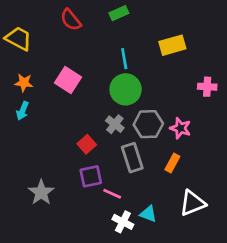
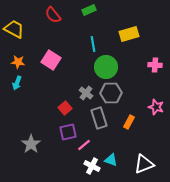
green circle: (126, 89) -> (106, 67), moved
pink star: (180, 128) -> (156, 107), moved
pink line: (112, 194) -> (84, 145), turned -64
white triangle: (192, 203) -> (144, 164), moved

